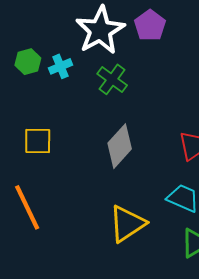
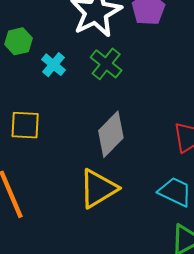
cyan cross: (61, 66) -> (53, 65), moved, turned -30
yellow triangle: (127, 224) -> (98, 189), moved

